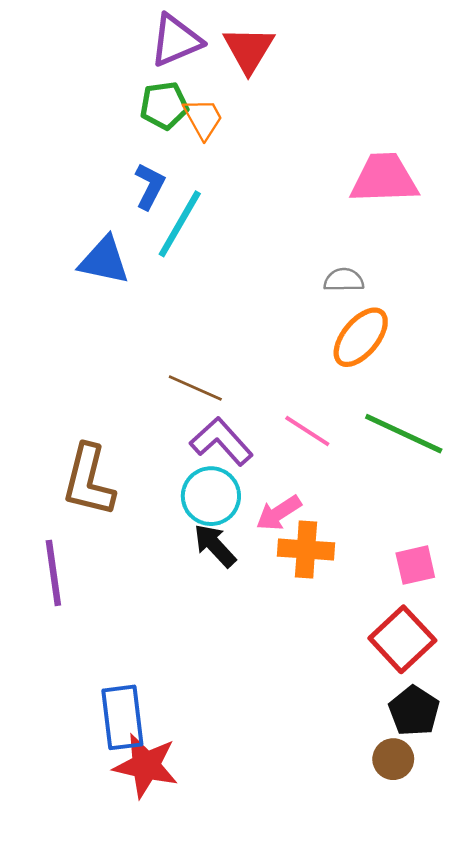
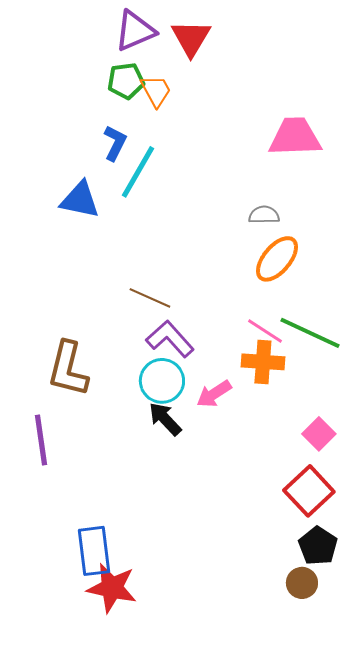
pink line: (307, 431) -> (265, 331), moved
orange cross: (306, 549) -> (263, 362), moved
pink square: (415, 565) -> (319, 434), turned -32

